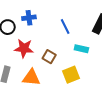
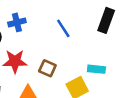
cyan rectangle: (81, 49) -> (96, 69), moved

